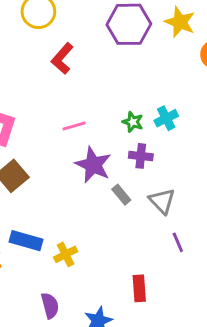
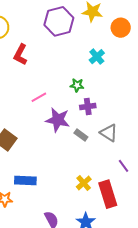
cyan cross: (166, 118) -> (97, 57), moved
purple line: (178, 242) -> (124, 166), moved
yellow cross: (66, 254) -> (84, 183), moved
red rectangle: (139, 288) -> (108, 194), size x1.5

